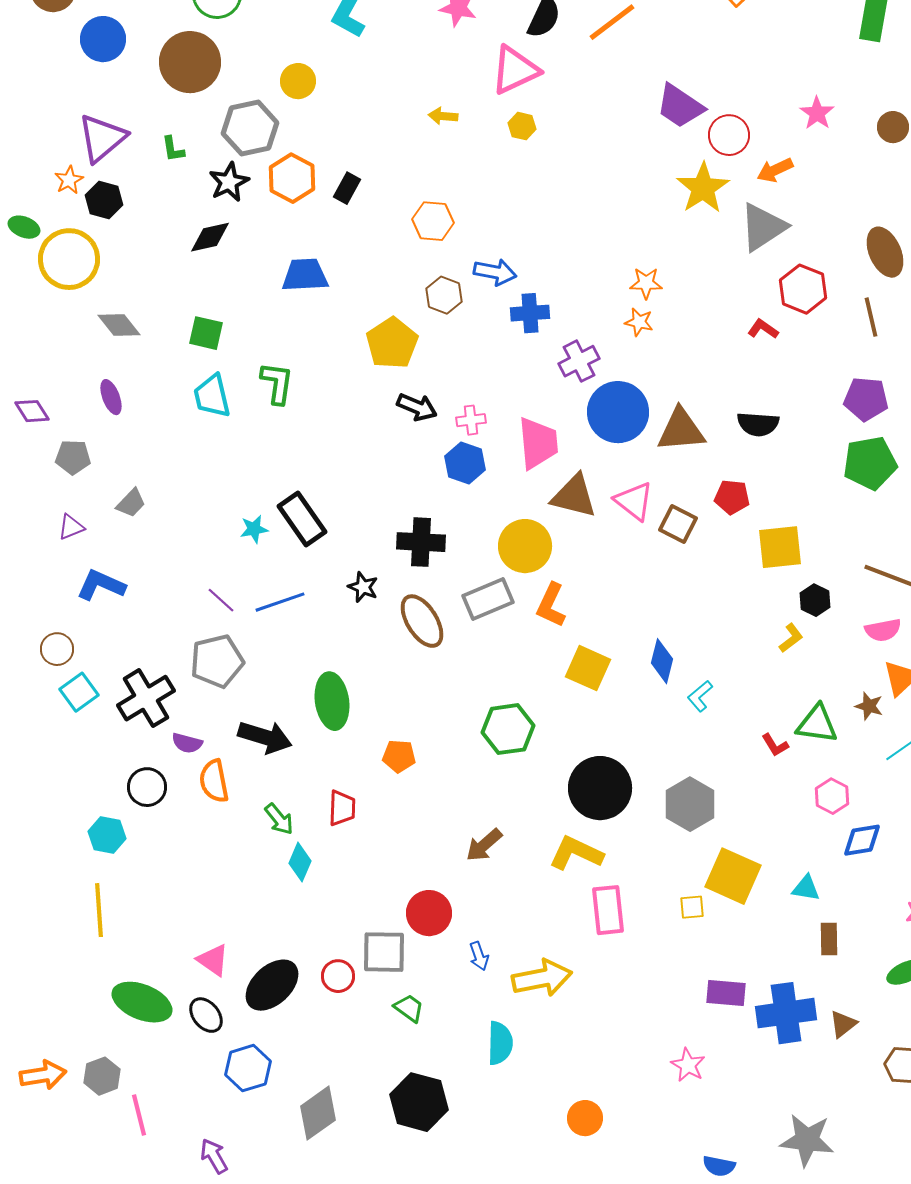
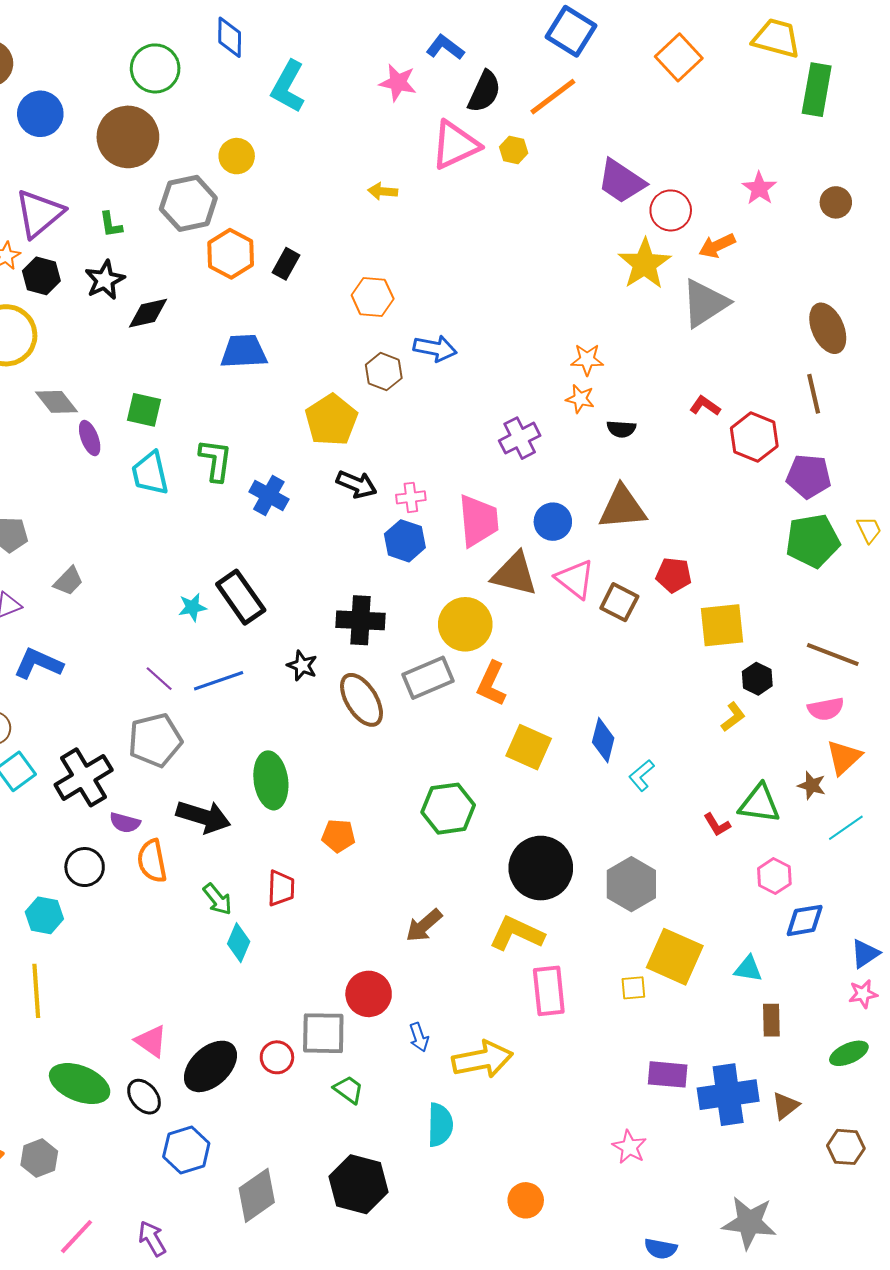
yellow hexagon: (522, 126) -> (514, 150), moved
black star: (229, 182) -> (105, 280), moved
red hexagon: (803, 289) -> (754, 437), moved
blue cross: (530, 313) -> (269, 495), moved, turned 33
purple ellipse: (111, 397) -> (90, 438), moved
blue circle: (618, 412) -> (553, 522), moved, size x0.6
black semicircle: (758, 424) -> (621, 429), moved, size x0.7
pink line: (139, 1115) -> (77, 1237), moved, turned 57

